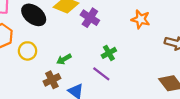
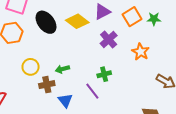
purple cross: (90, 18) -> (109, 40), moved
yellow circle: (28, 51) -> (31, 67), moved

